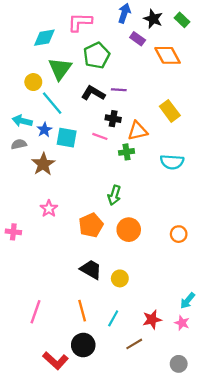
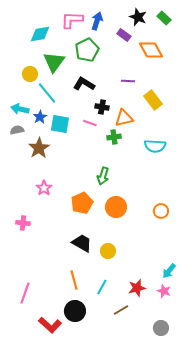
blue arrow: (124, 13) -> (97, 21), moved
purple line: (119, 90) -> (128, 81), moved
pink cross: (13, 232) -> (23, 223), moved
pink line: (36, 312) -> (25, 293), moved

